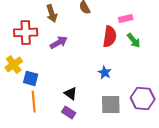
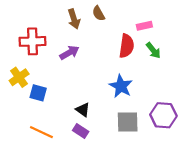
brown arrow: (52, 13) -> (74, 19), moved
blue star: (105, 72) -> (121, 86), size x1.5
orange line: (34, 101) -> (41, 132), moved, turned -60

